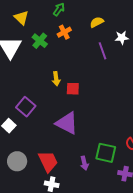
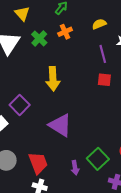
yellow arrow: (56, 79) -> (53, 79), size x1.6
red square: (73, 89) -> (104, 80), moved
green square: (106, 153) -> (98, 159), turned 30

